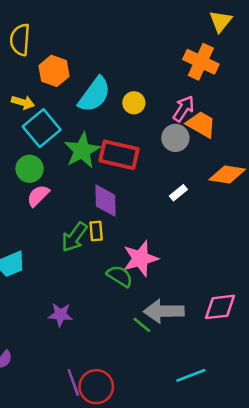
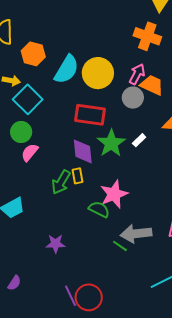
yellow circle: (134, 103) -> (98, 73), size x1.8
green star: (82, 150) -> (111, 143), moved

